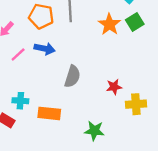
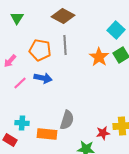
gray semicircle: (72, 76) -> (67, 120), moved
red star: (114, 87) -> (103, 133), moved

